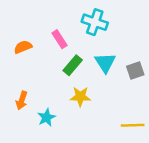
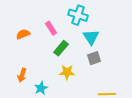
cyan triangle: (105, 63) -> (91, 37), moved
gray square: (135, 70) -> (94, 58), moved

